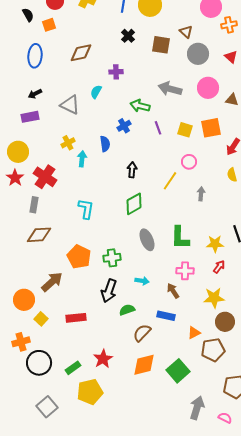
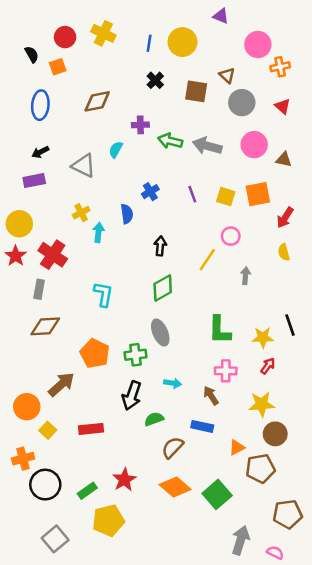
green arrow: (140, 106) -> (170, 141), moved
gray ellipse: (147, 240) -> (160, 333), moved
orange diamond: (144, 365) -> (175, 487), turned 55

